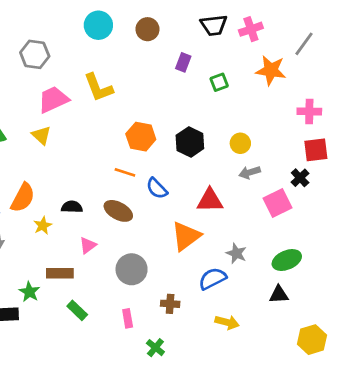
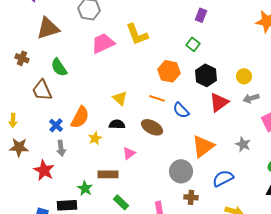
green square: (219, 82) -> (193, 44), moved, turned -32
yellow triangle: (41, 135) -> (120, 98), moved
red triangle: (210, 200) -> (219, 102), moved, turned -35
gray star: (236, 253) -> (243, 144), moved
gray circle: (132, 269) -> (181, 171), moved

